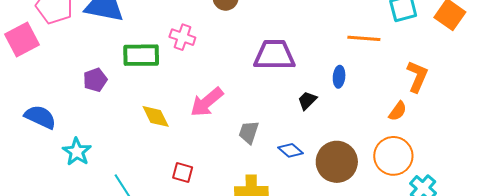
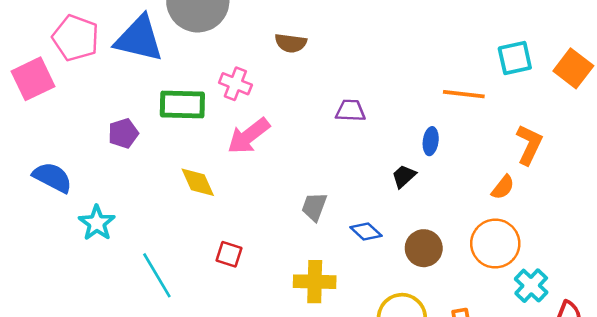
purple trapezoid: (274, 55) -> (350, 111), size x0.6
black trapezoid: (307, 100) -> (404, 176), moved
pink arrow: (207, 102) -> (249, 136), moved
brown circle: (337, 162) -> (424, 248), size x0.7

